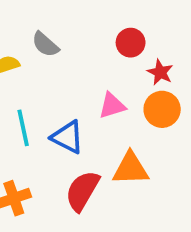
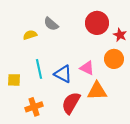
red circle: (131, 43) -> (97, 23), size x1.5
red star: (160, 72) -> (120, 35), moved
pink triangle: (112, 106) -> (87, 68), moved, turned 42

